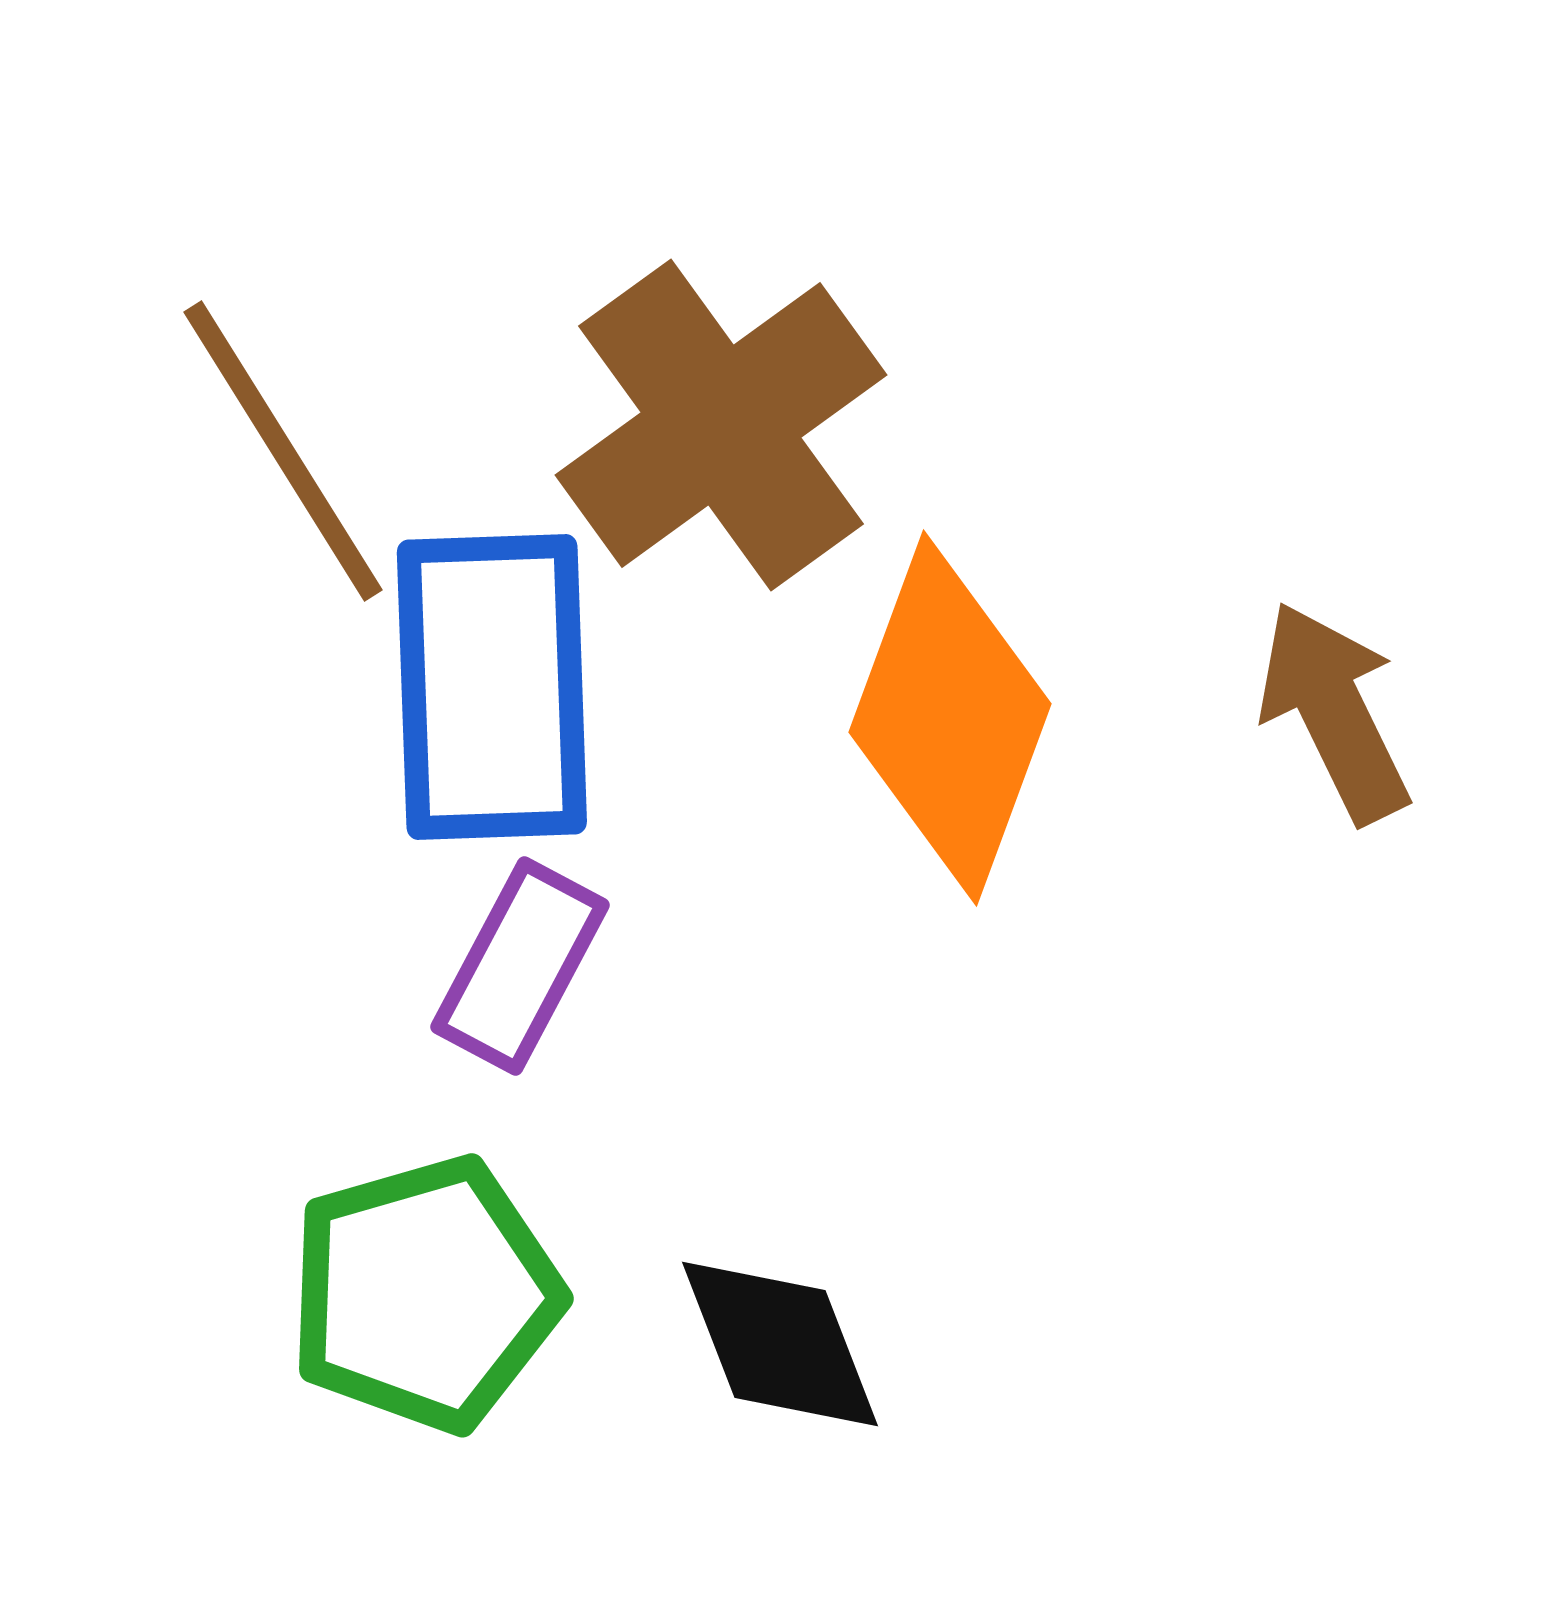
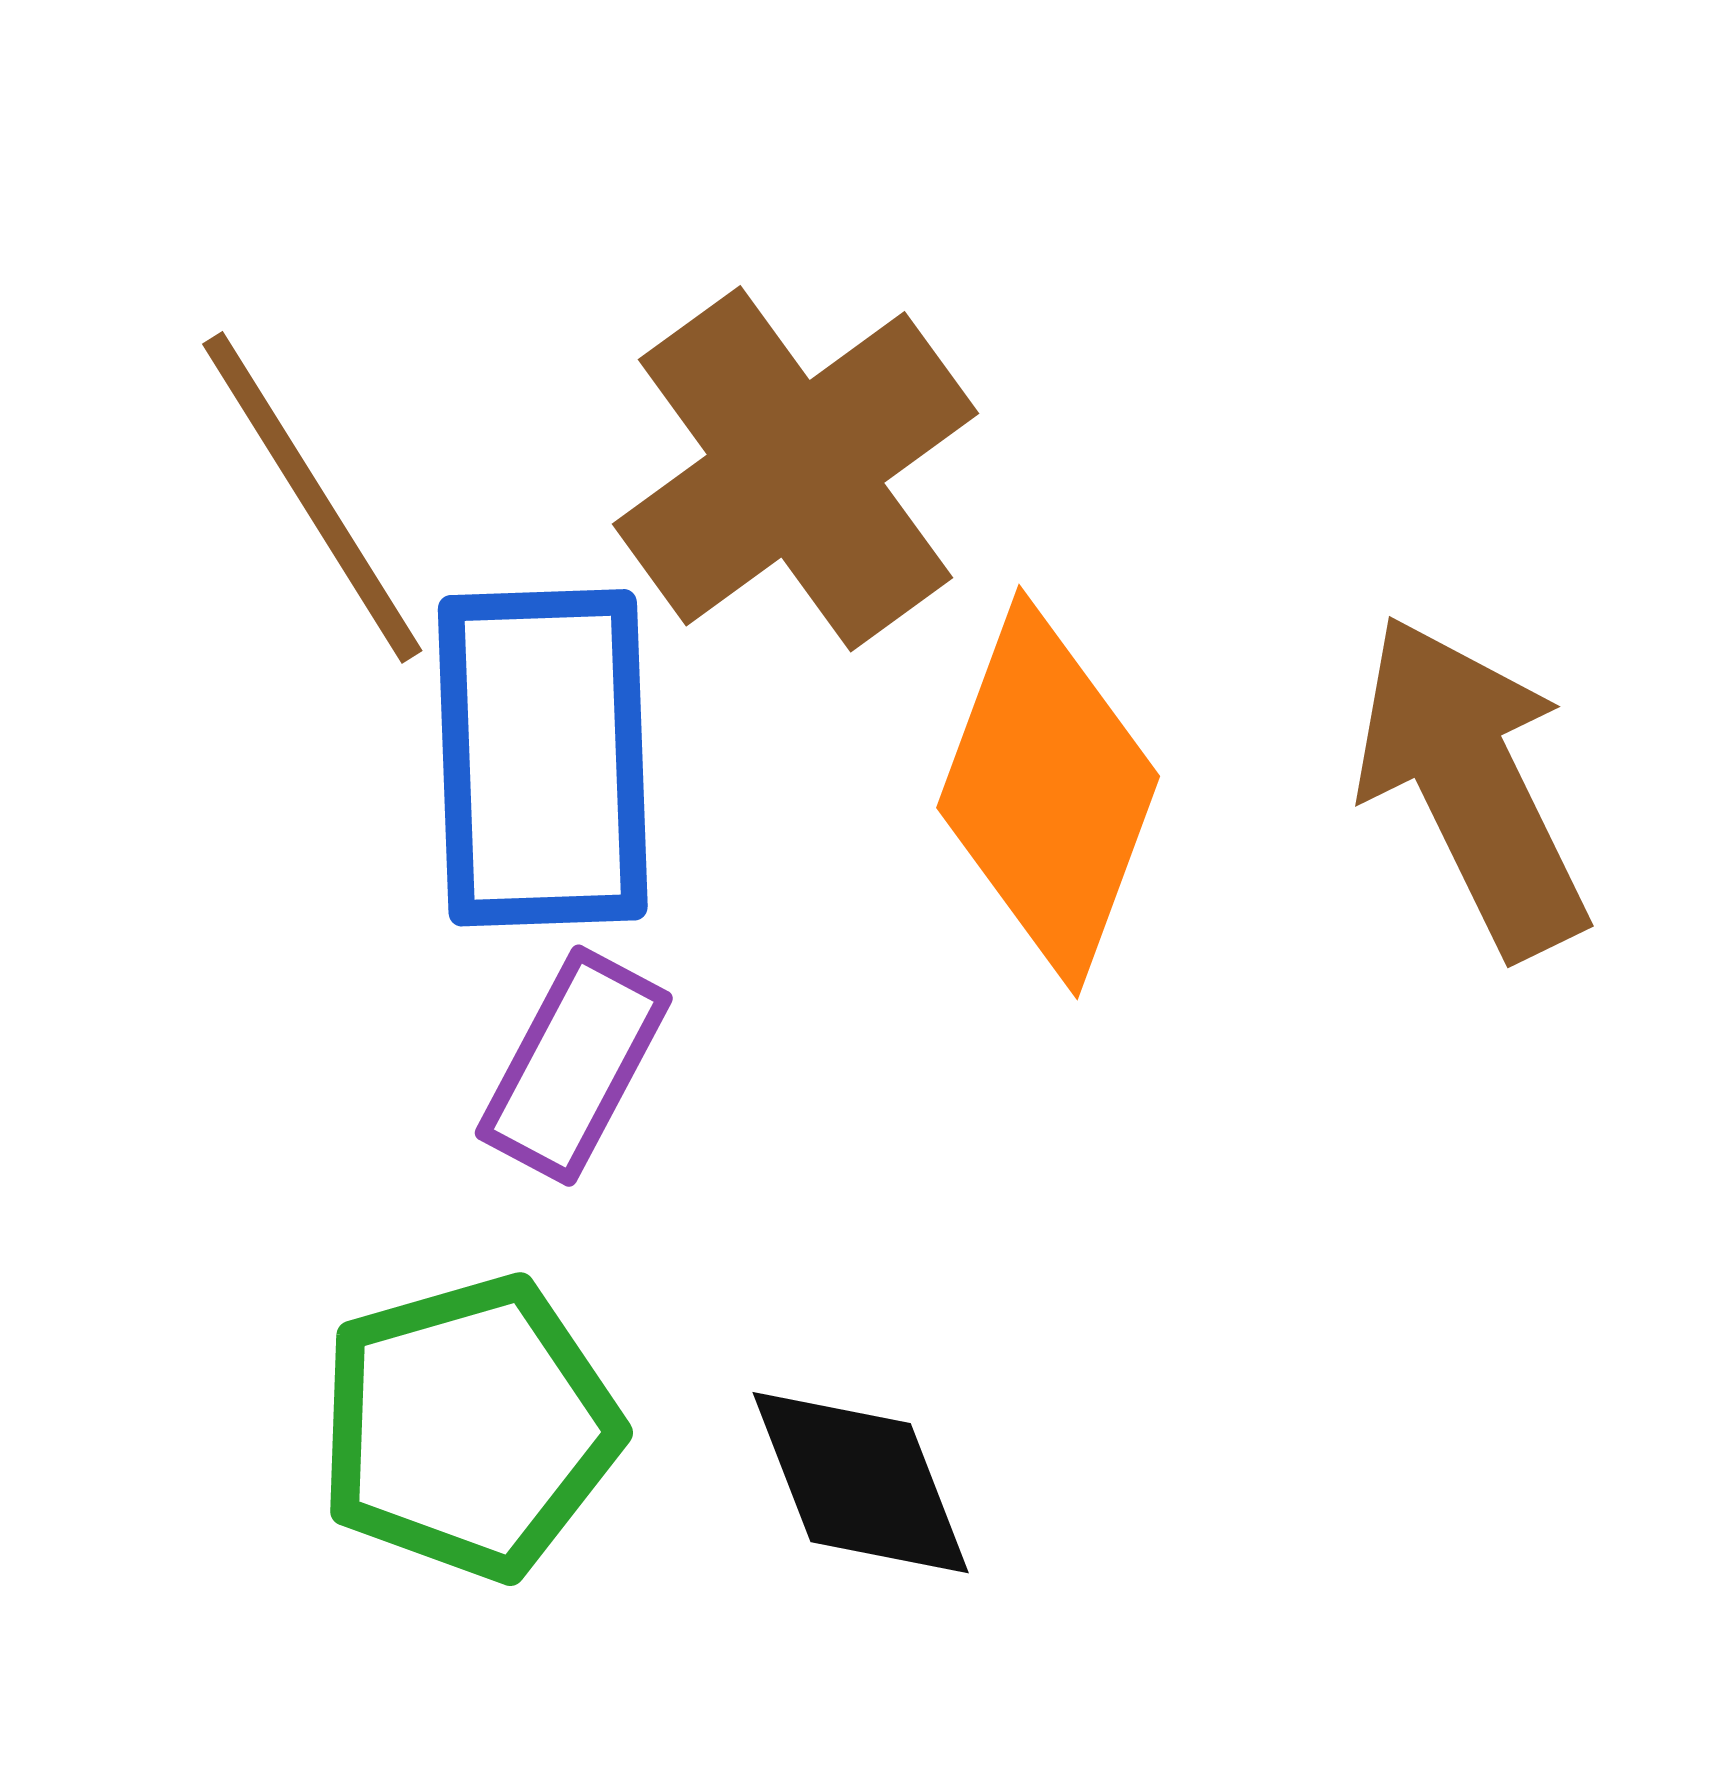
brown arrow: (1334, 712) -> (1472, 785), size x1.4

